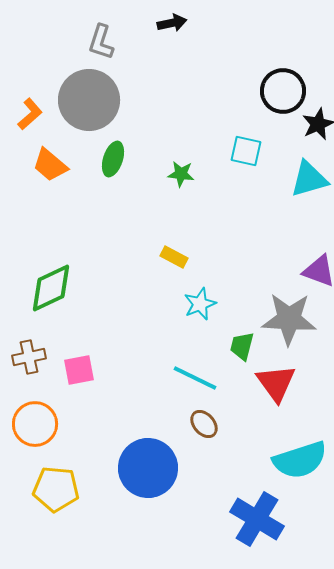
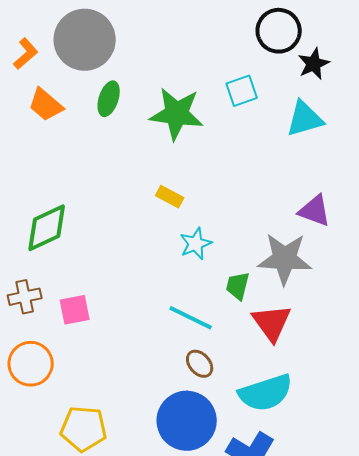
cyan square: (246, 151) -> (242, 91), turned -32
green star: (181, 174) -> (177, 114), size x2.0
cyan semicircle: (300, 460) -> (266, 393), moved
blue circle: (148, 468) -> (187, 421), moved
yellow pentagon: (56, 489) -> (84, 429), moved

